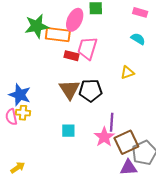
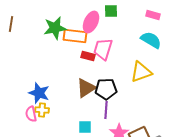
cyan semicircle: (138, 39) -> (151, 40), size x1.5
yellow triangle: (127, 73) -> (141, 72), size x1.6
brown triangle: (69, 89) -> (86, 88), turned 30
purple line: (112, 122) -> (106, 110), moved

